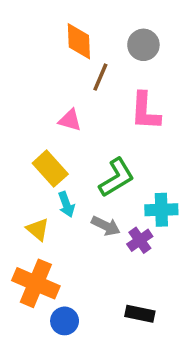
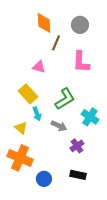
cyan cross: (161, 210) -> (90, 117), turned 36
purple cross: (140, 240) -> (77, 146), moved
blue circle: (65, 321) -> (44, 179), moved

